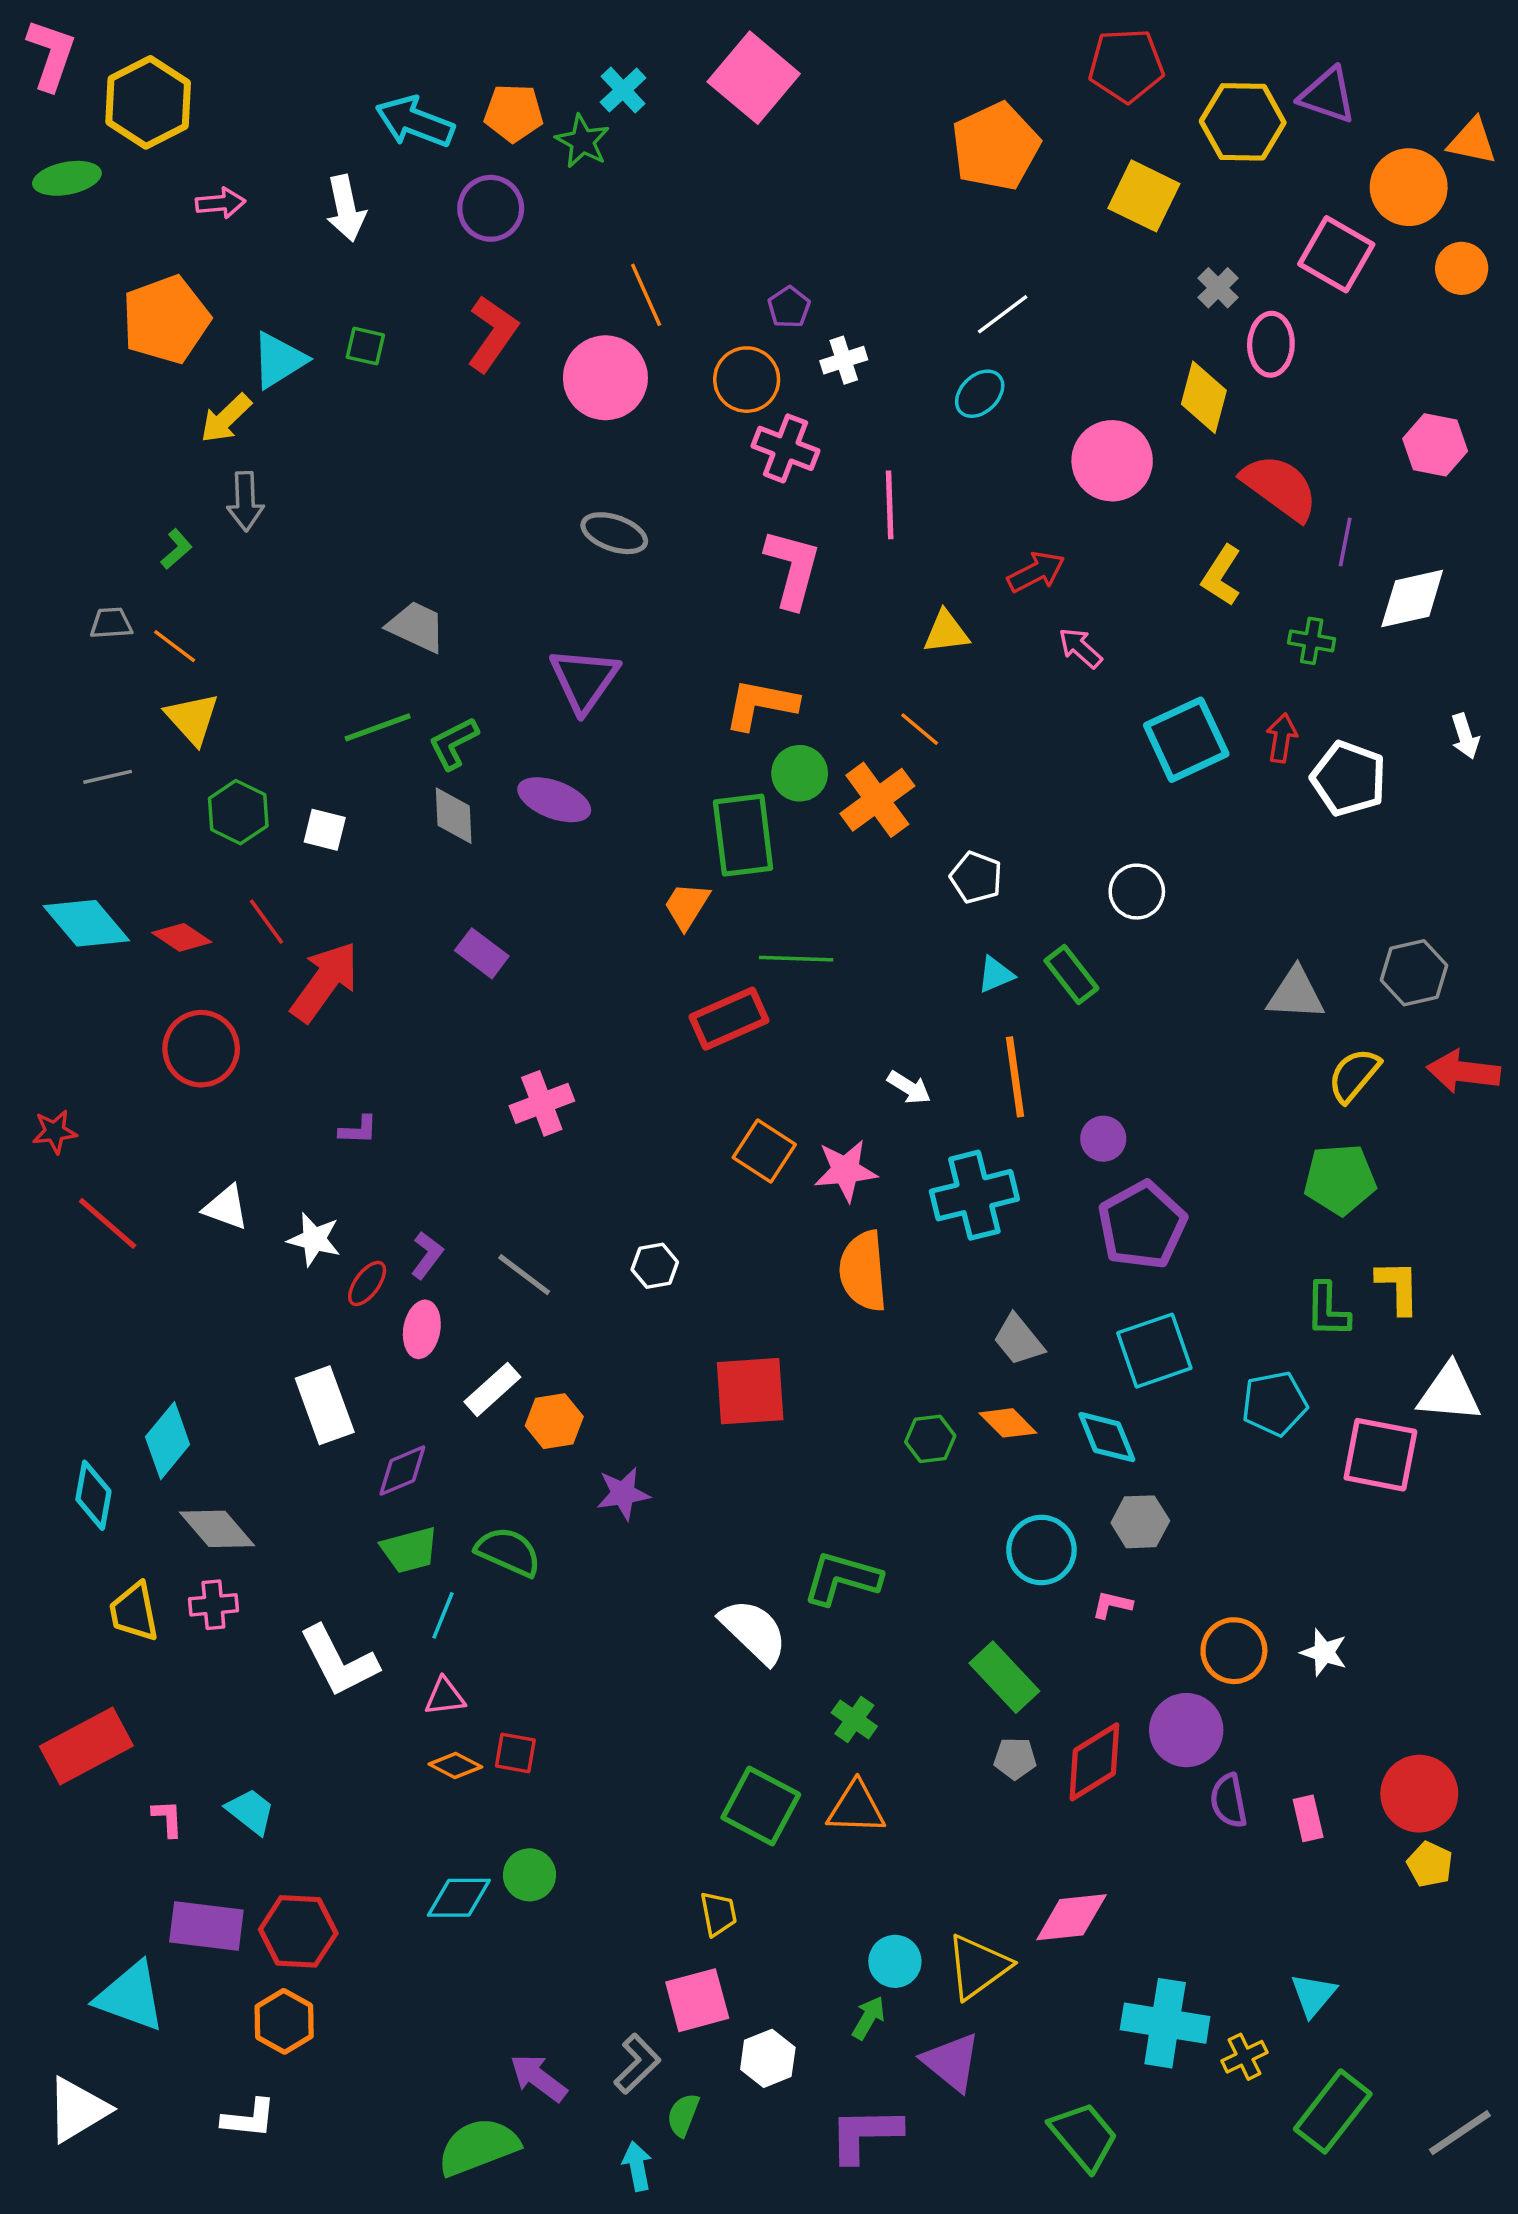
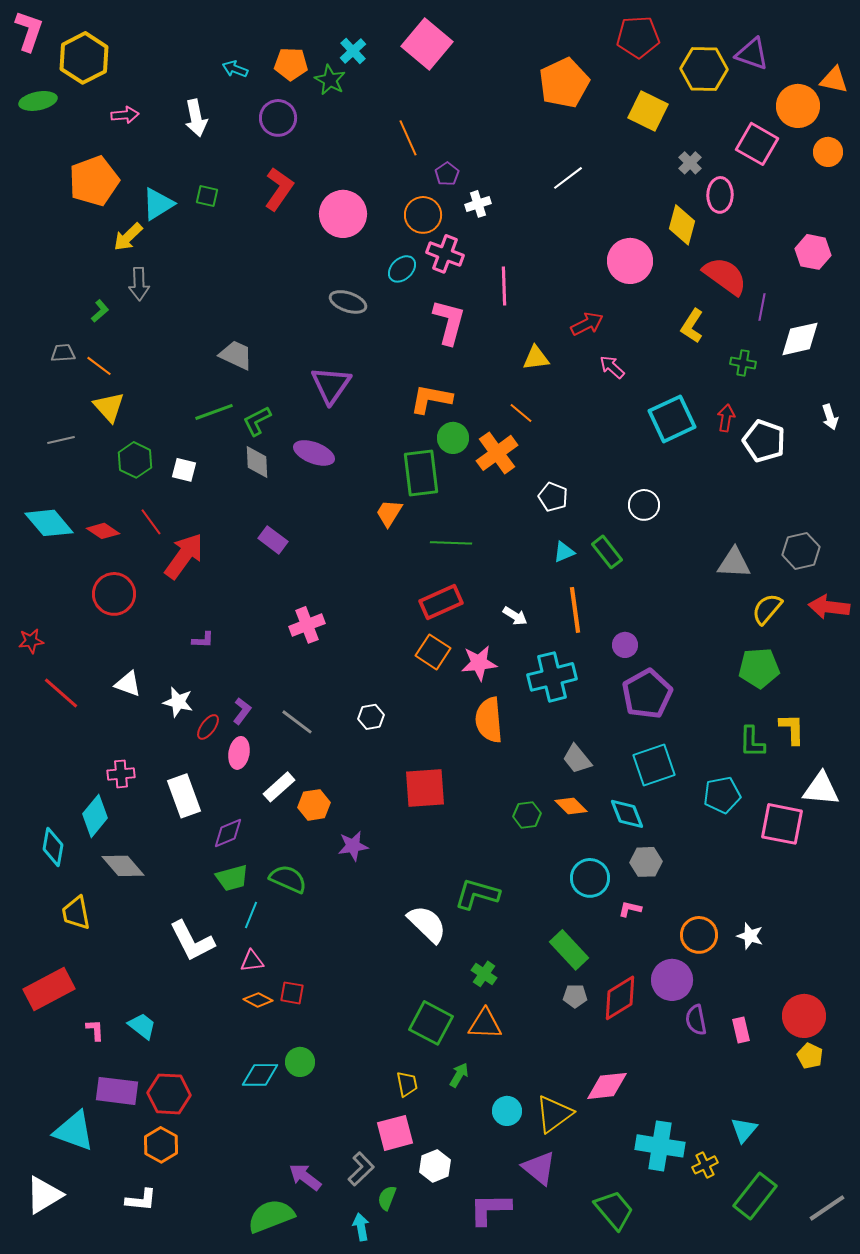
cyan arrow: (415, 122) -> (235, 69), size x0.6
orange line: (646, 295) -> (408, 138), moved
cyan ellipse: (980, 394) -> (402, 269), moved
red rectangle: (729, 1019) -> (441, 602), moved
pink cross: (213, 1605) -> (121, 774), moved
green arrow: (868, 2018) -> (459, 1075), moved

